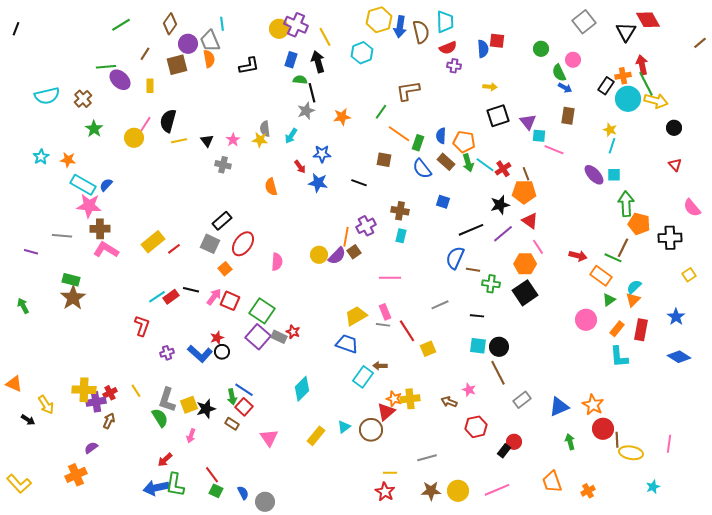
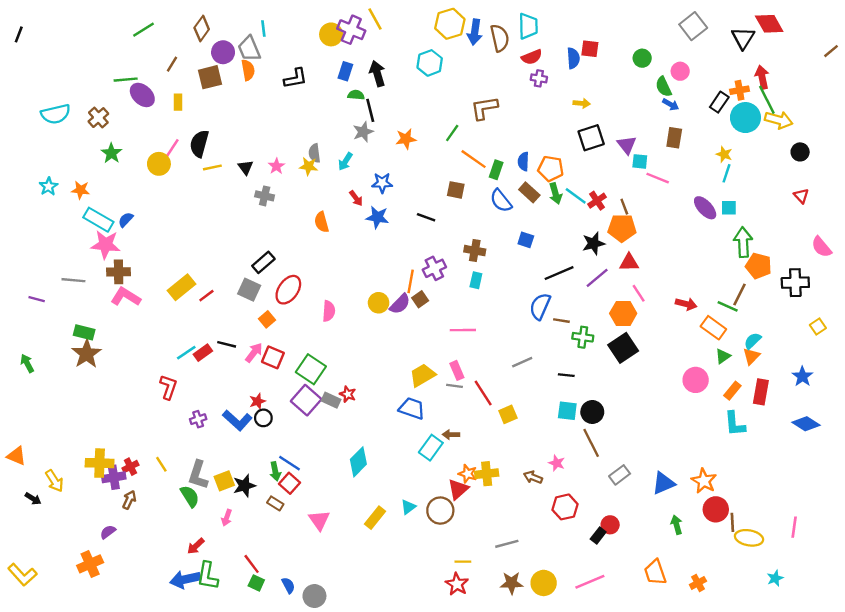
yellow line: (325, 37) -> (375, 19), moved
red triangle: (530, 221) -> (629, 262), turned -36

